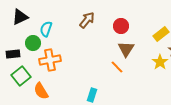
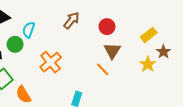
orange cross: (50, 60) -> (51, 62), moved, turned -30

